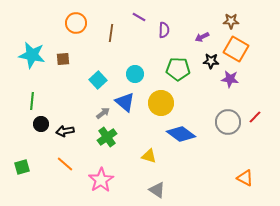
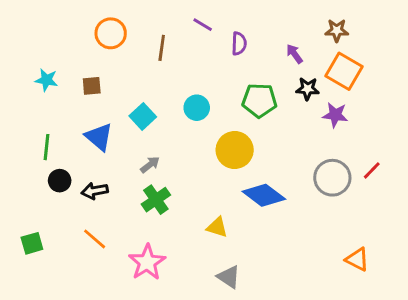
purple arrow: (202, 37) -> (294, 54), turned 80
cyan star: (32, 55) -> (46, 80), size x0.6
blue triangle: (125, 102) -> (99, 137), moved

